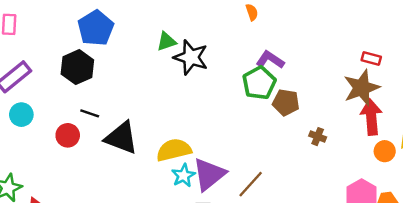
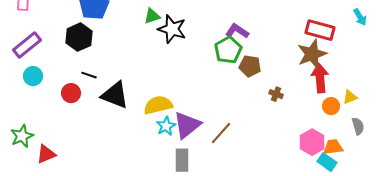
red rectangle: (371, 59) -> (320, 30), size x1.8

